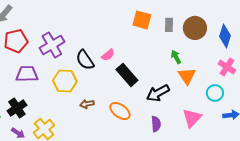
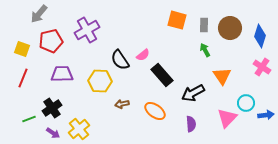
purple cross: (52, 45) -> (87, 30), moved
green arrow: (176, 57) -> (205, 50), moved
cyan circle: (215, 93) -> (246, 103), moved

